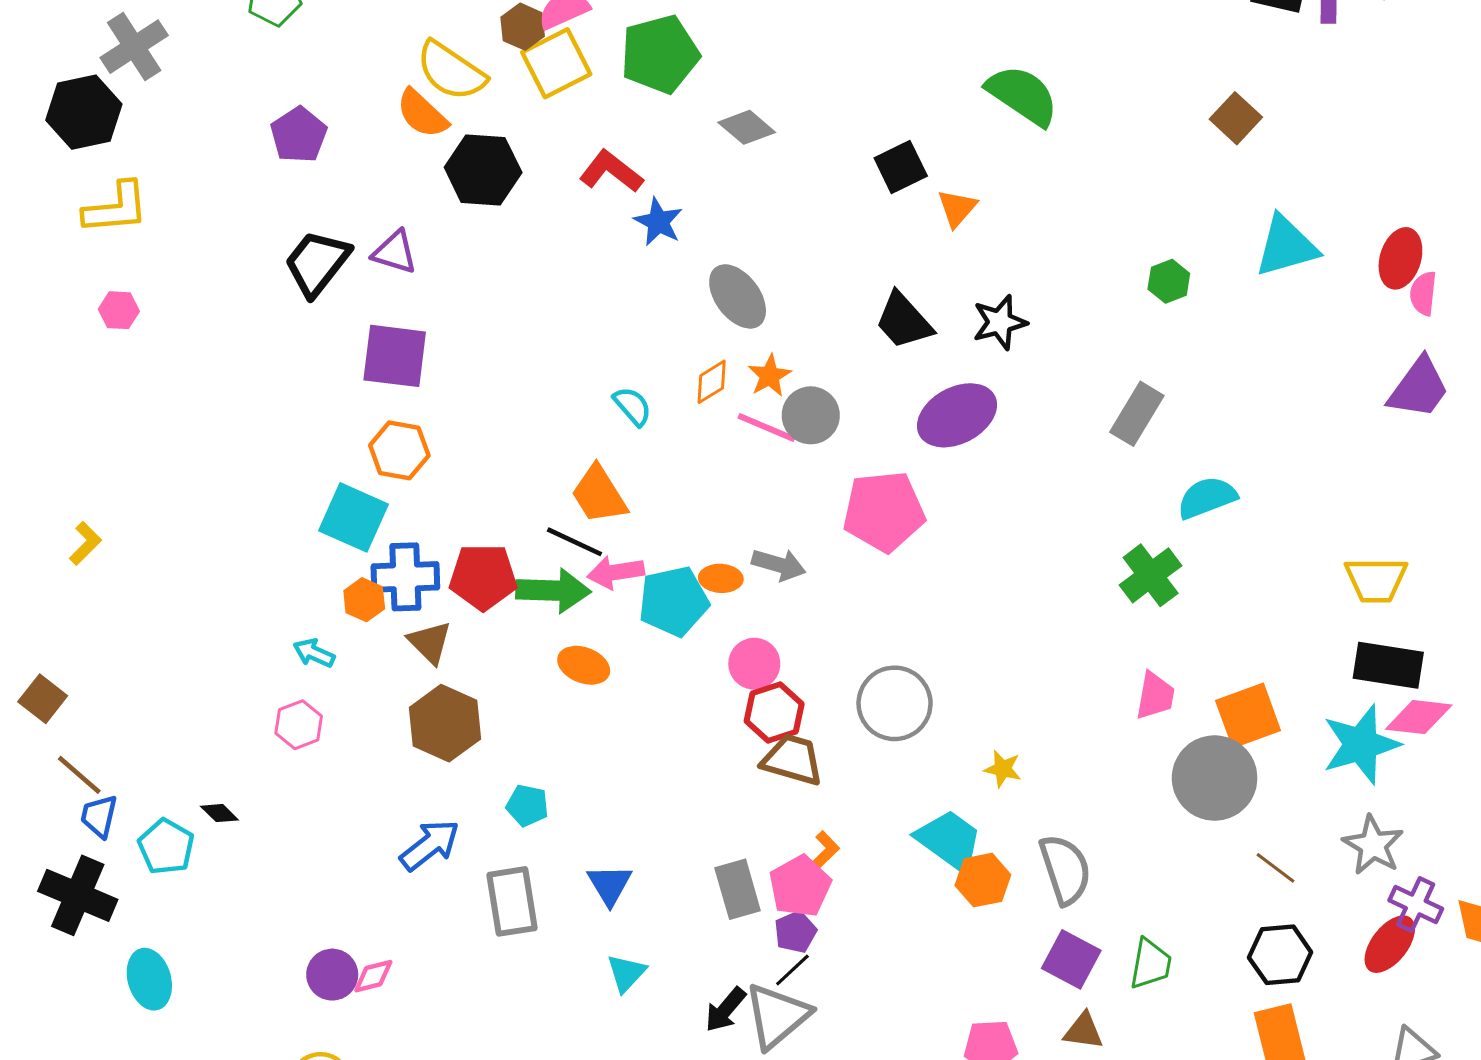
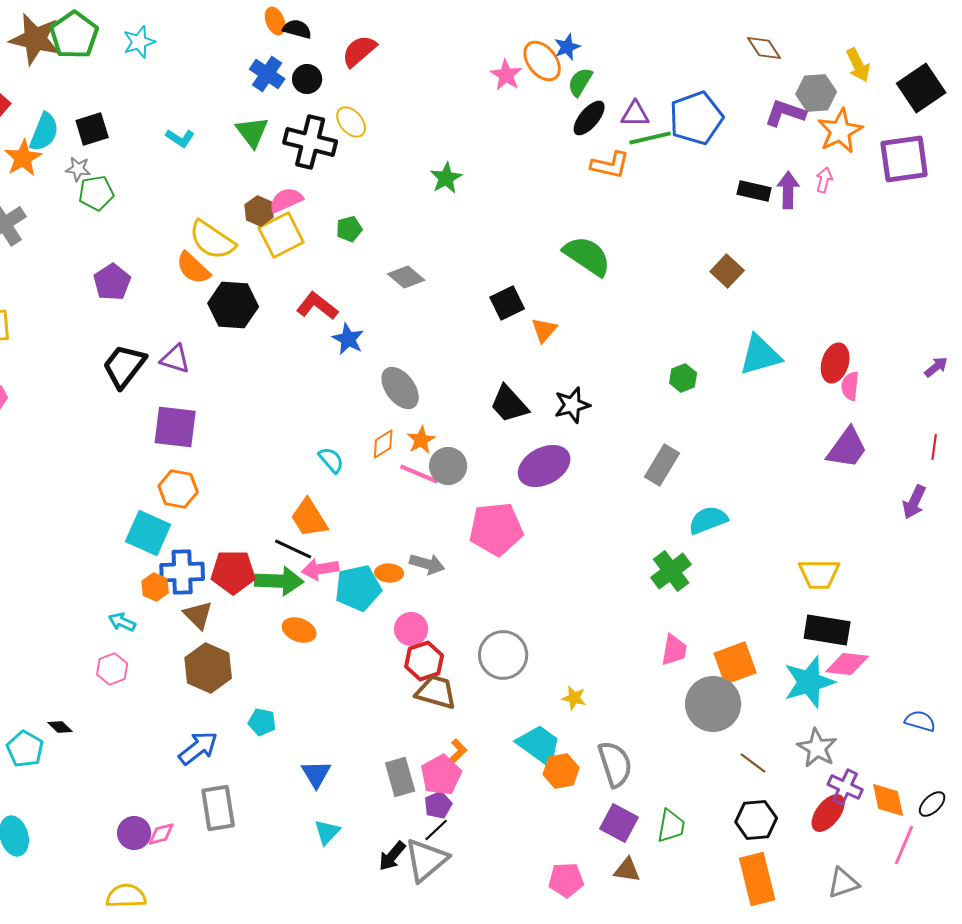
green pentagon: (660, 54) -> (349, 229), size x0.5
gray rectangle: (512, 901) -> (218, 808), moved

